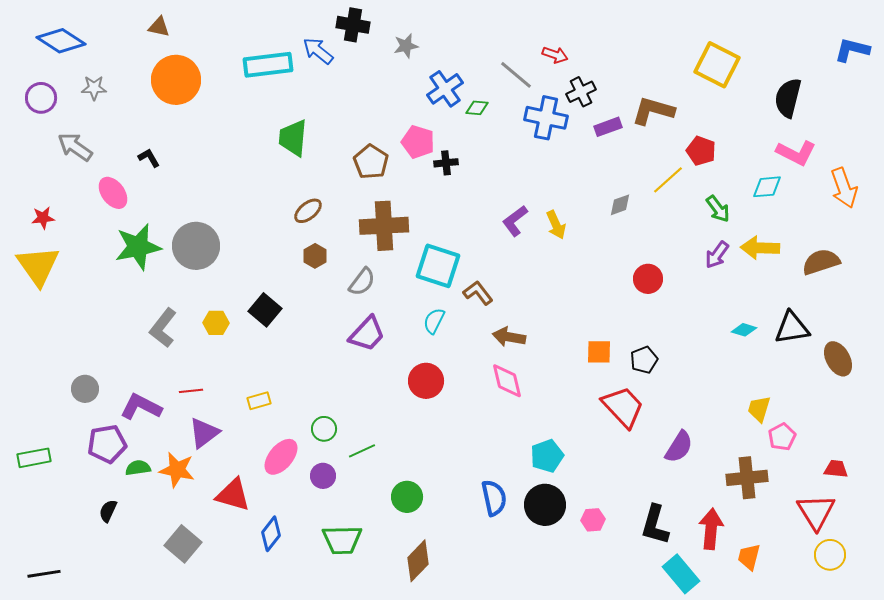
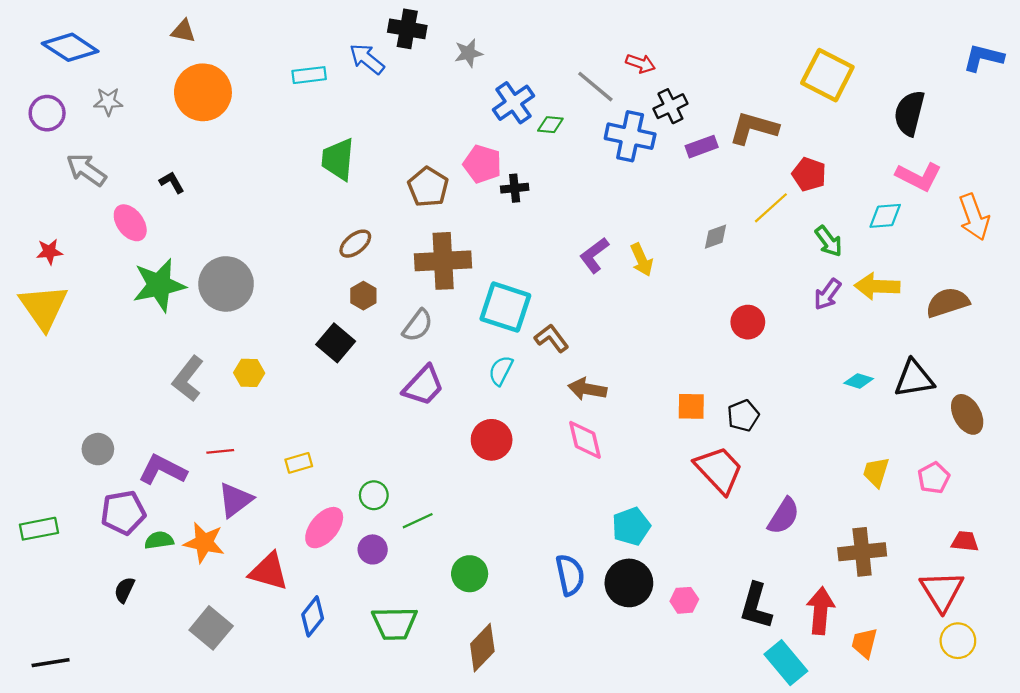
cyan rectangle: (268, 65) -> (309, 75), size x0.6
black square: (265, 310) -> (336, 343), moved
pink pentagon: (782, 437) -> (934, 478), moved

